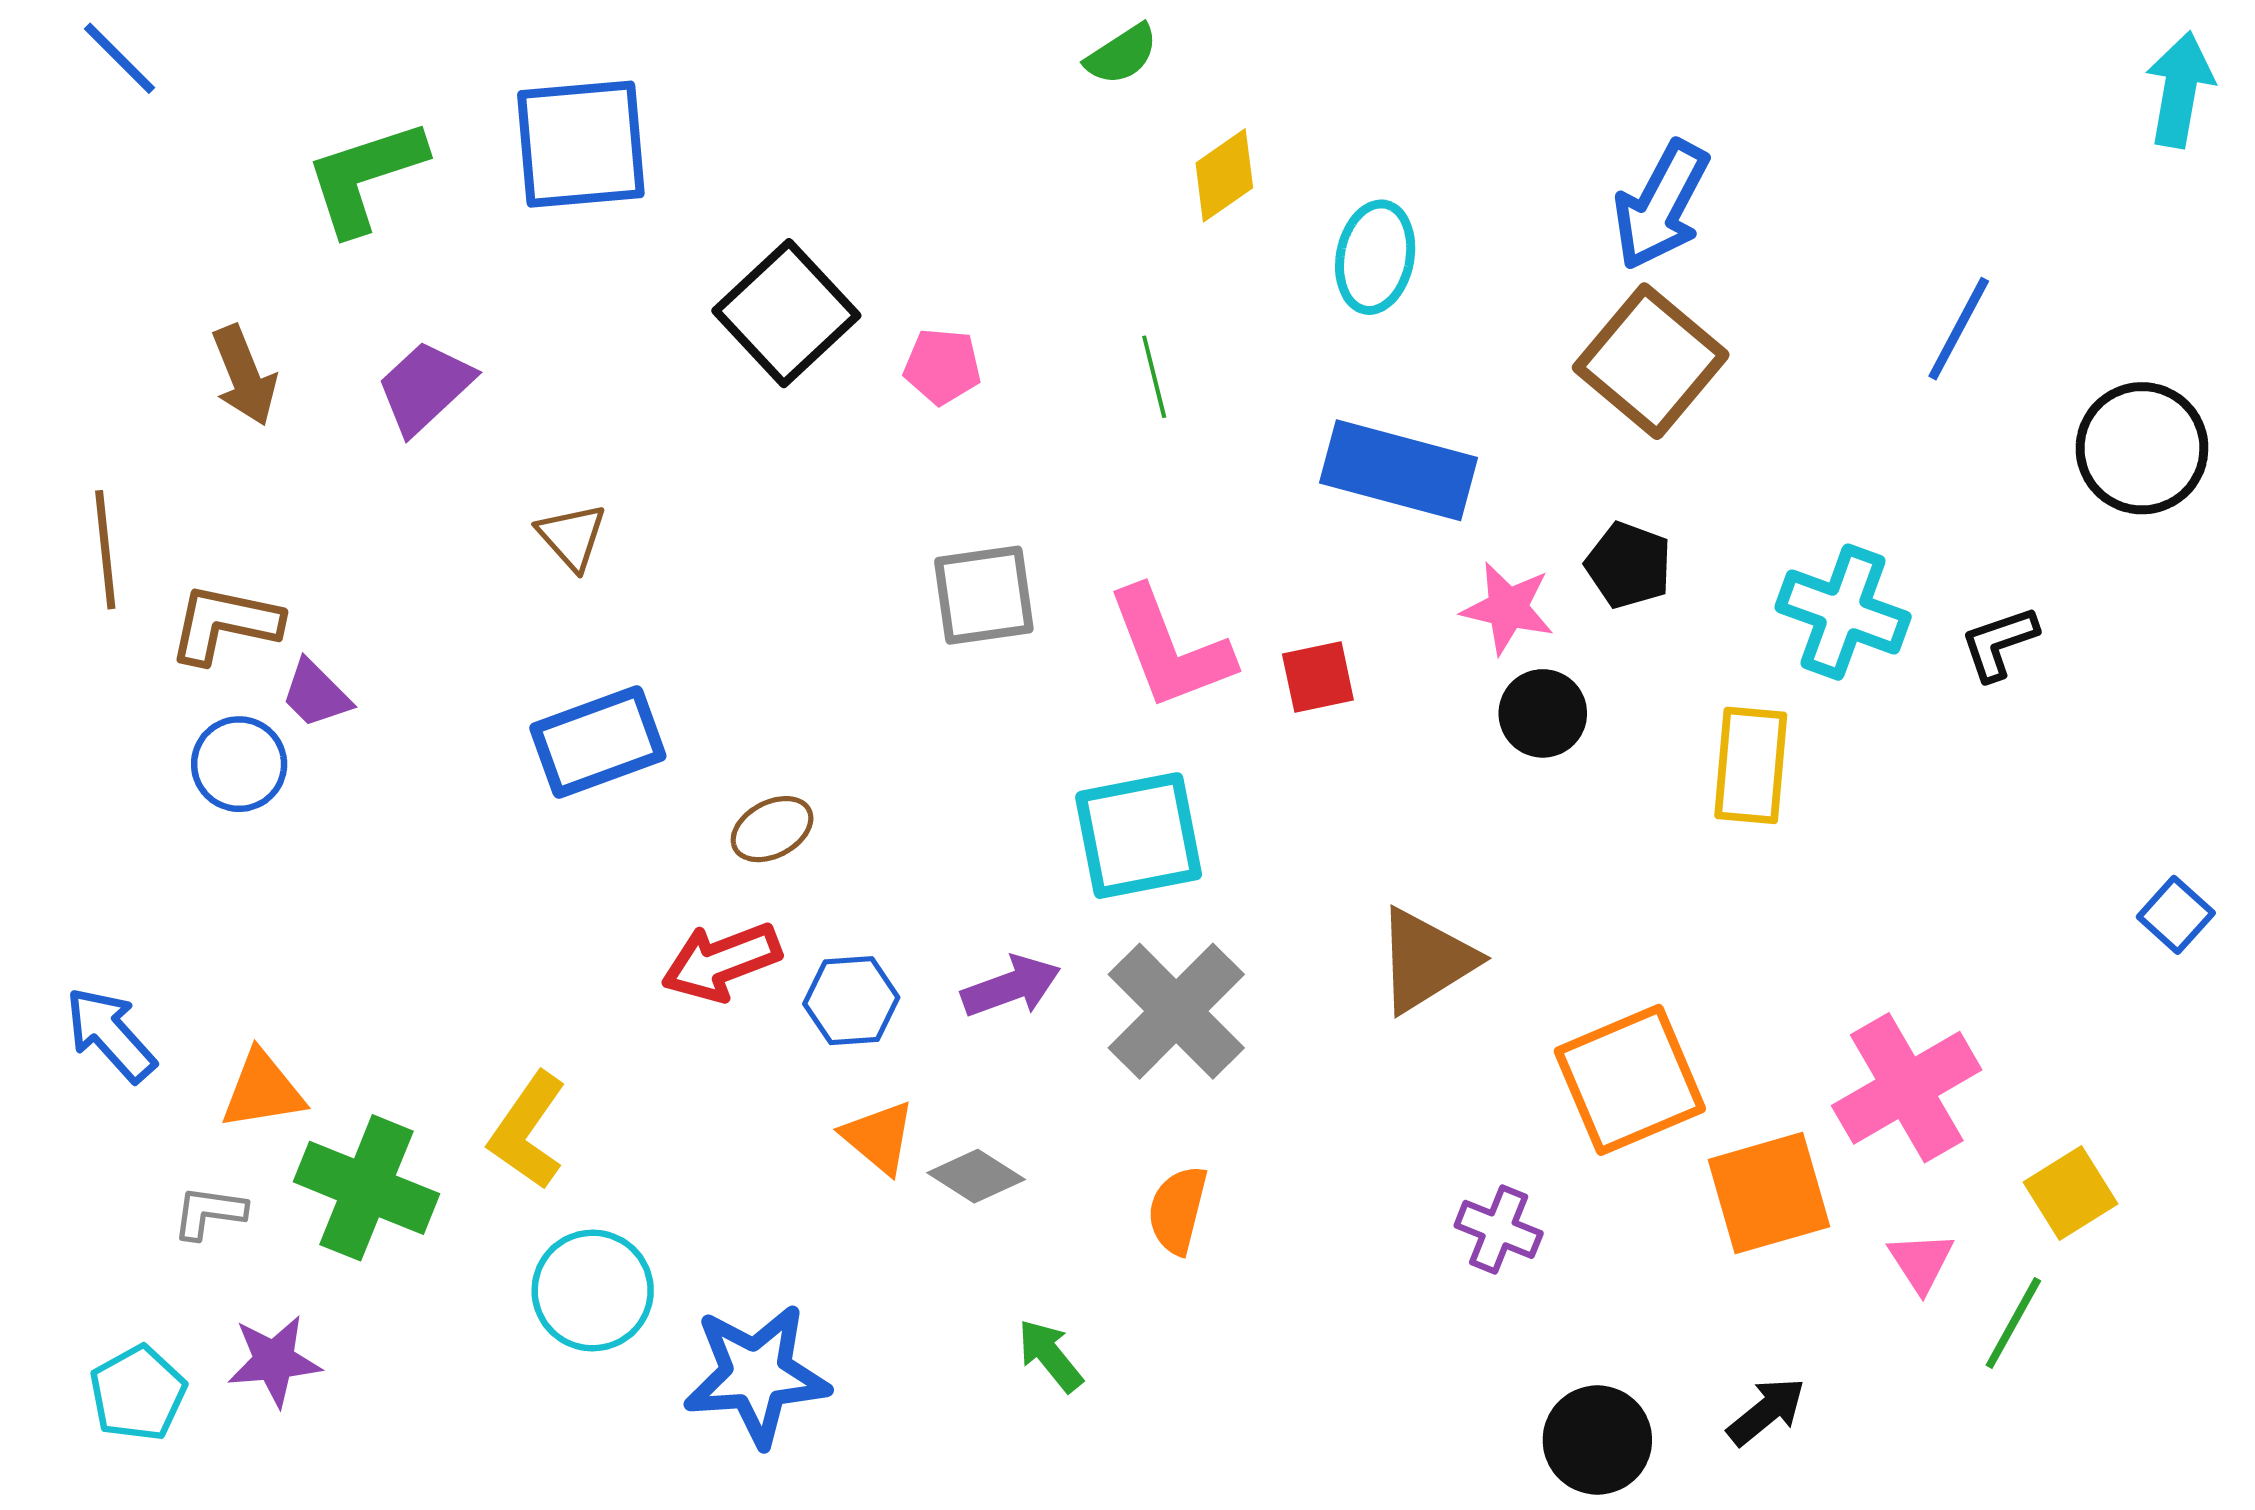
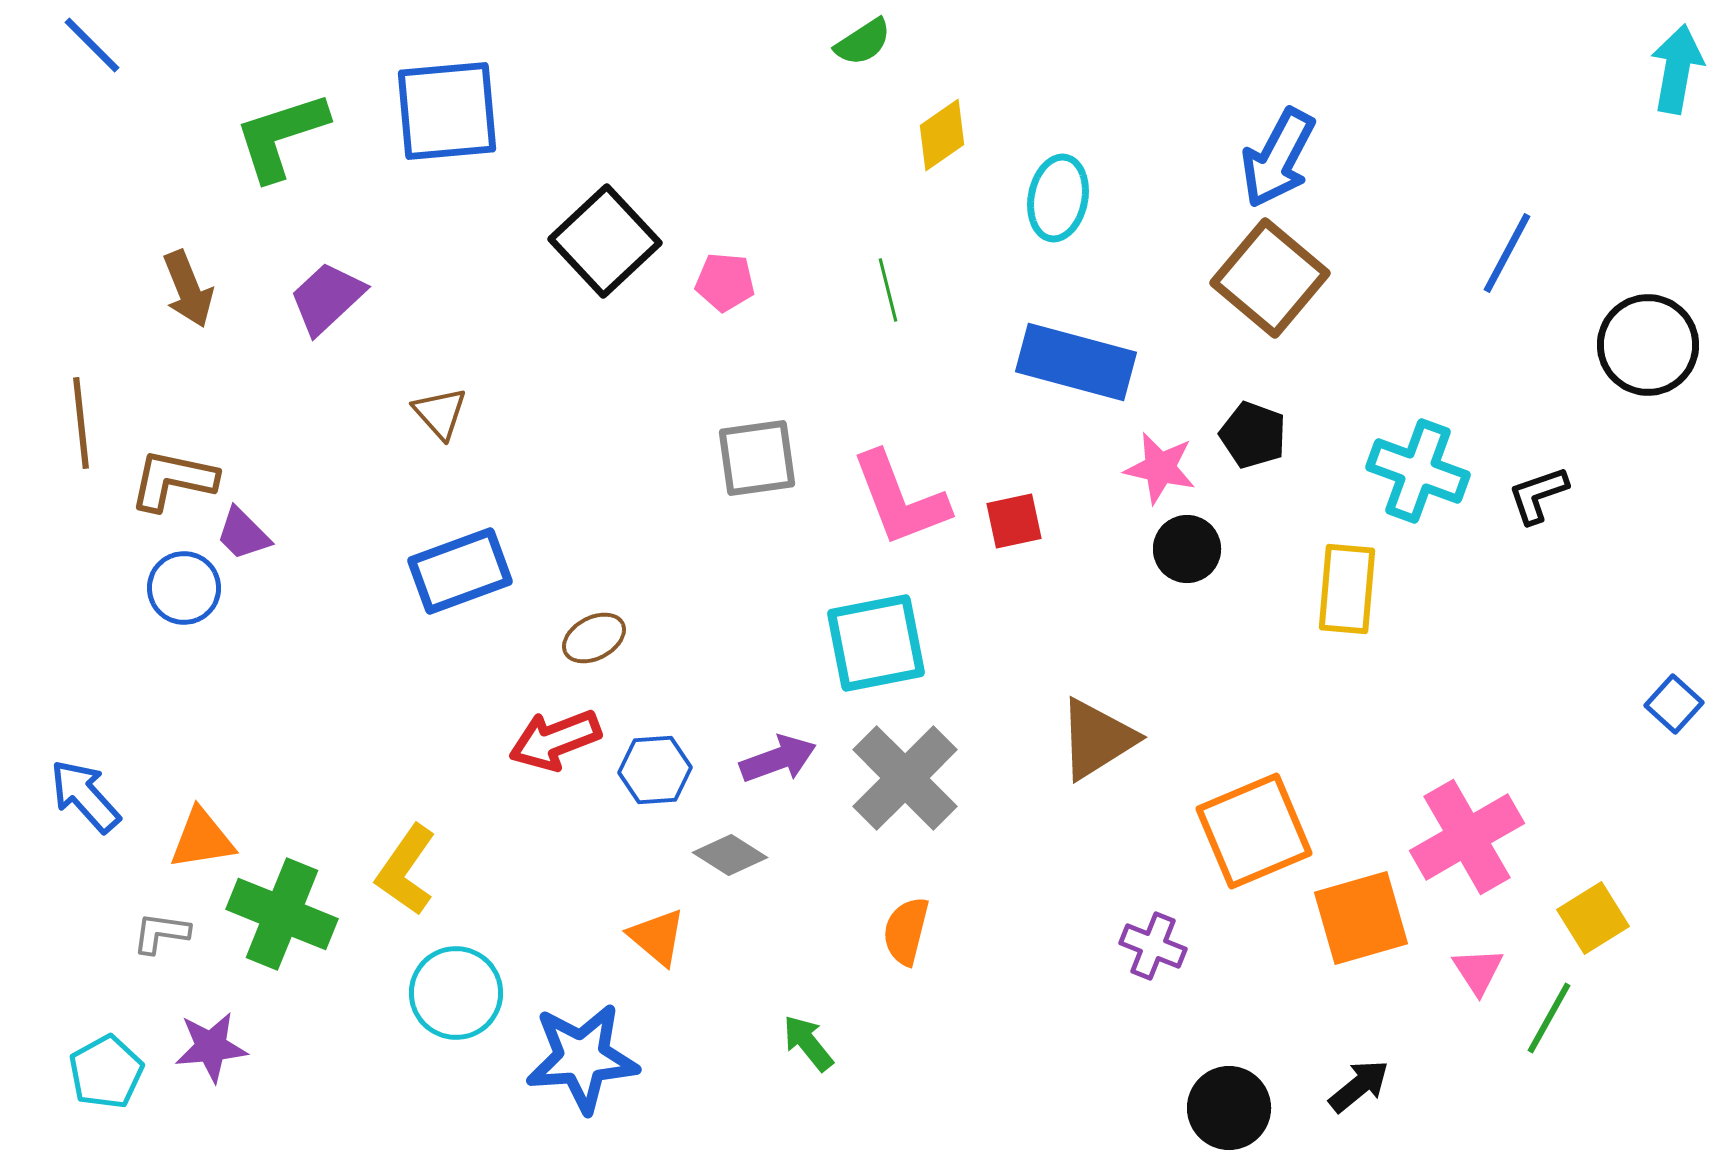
orange triangle: (879, 1137) -> (657, 937), moved
gray diamond: (976, 1176) -> (730, 855), moved

